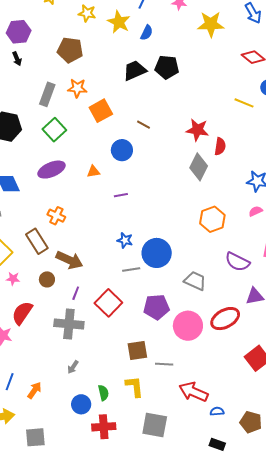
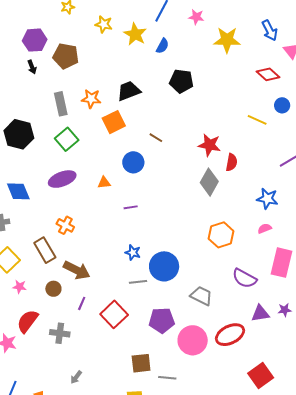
brown pentagon: (70, 50) -> (66, 56), moved
black trapezoid: (135, 70) -> (129, 91), moved
gray rectangle: (47, 94) -> (61, 104), turned -35
gray cross: (69, 324) -> (60, 333), moved, size x0.7

